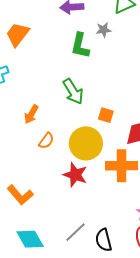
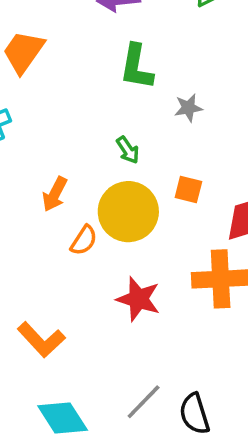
gray star: (104, 30) -> (188, 108), moved
green arrow: (73, 92) -> (128, 150), size x0.6
yellow circle: (86, 143) -> (128, 212), moved

